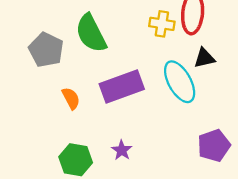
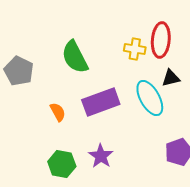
gray pentagon: (46, 50) -> (19, 71), moved
purple star: (122, 150) -> (101, 156), size x1.4

